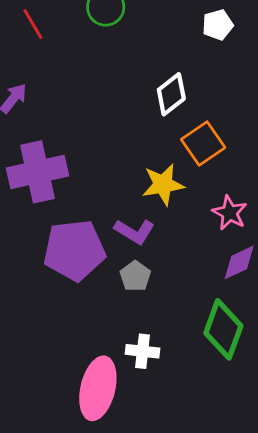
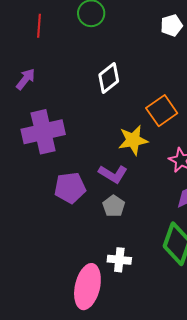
red line: (33, 24) -> (39, 26), turned 35
white diamond: (171, 94) -> (109, 78), moved
purple pentagon: (74, 250) -> (70, 188), size x0.7

